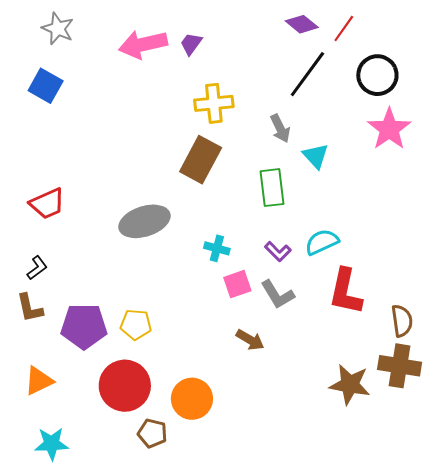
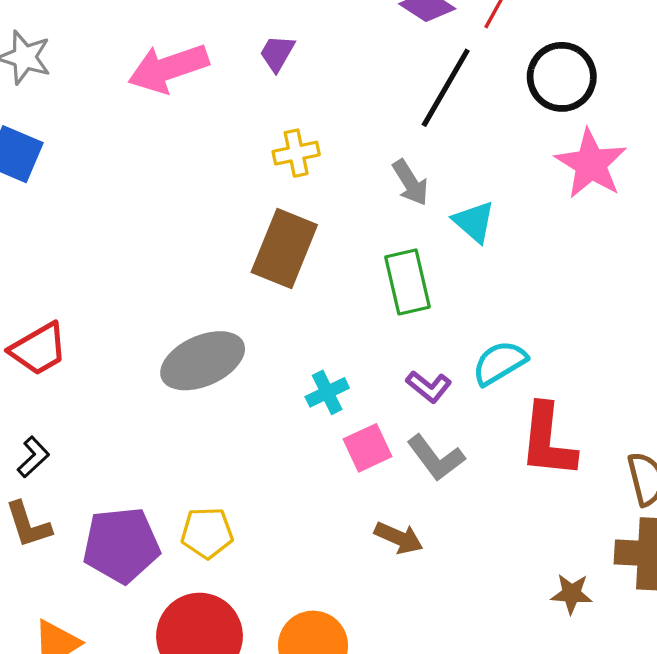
purple trapezoid: (191, 44) -> (277, 53), moved
yellow cross: (214, 103) -> (296, 153), size x0.7
cyan cross: (217, 248) -> (327, 392), turned -35
brown star: (350, 385) -> (572, 594), size x0.6

